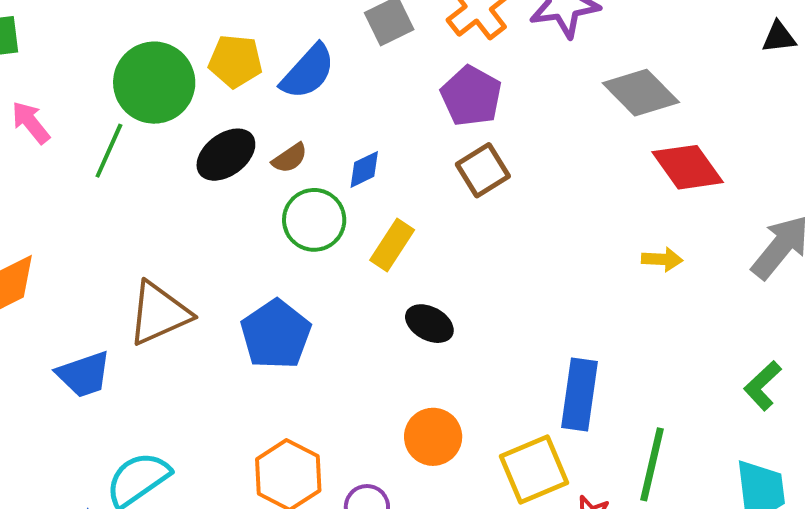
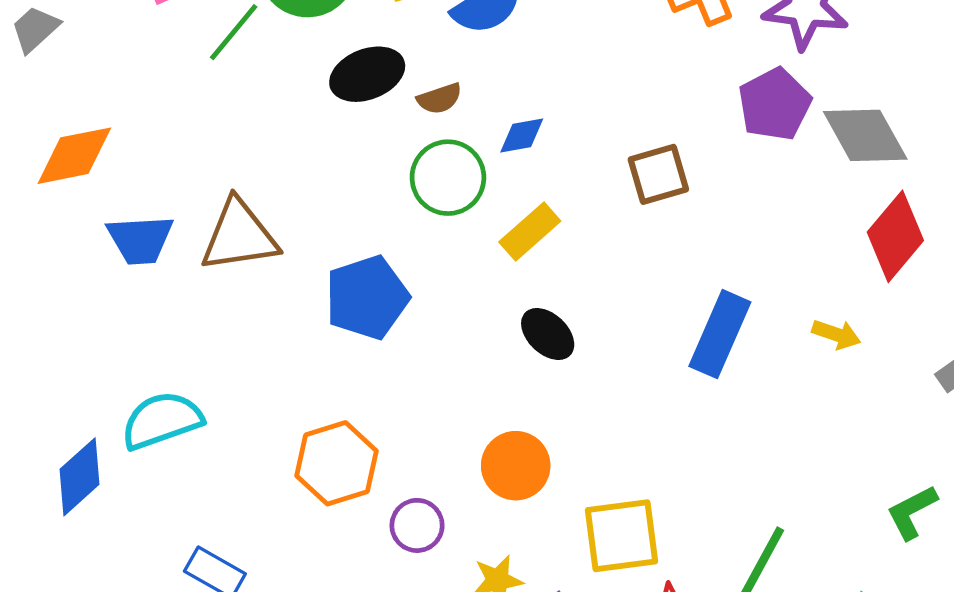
purple pentagon: (471, 96) -> (775, 104), moved
red diamond: (688, 167) -> (895, 236), turned 60
blue trapezoid: (84, 374) -> (140, 240), moved
blue rectangle: (580, 395) -> (720, 334), moved

